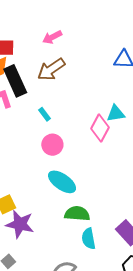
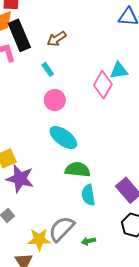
brown arrow: (51, 69) -> (57, 39), moved, size x0.7

